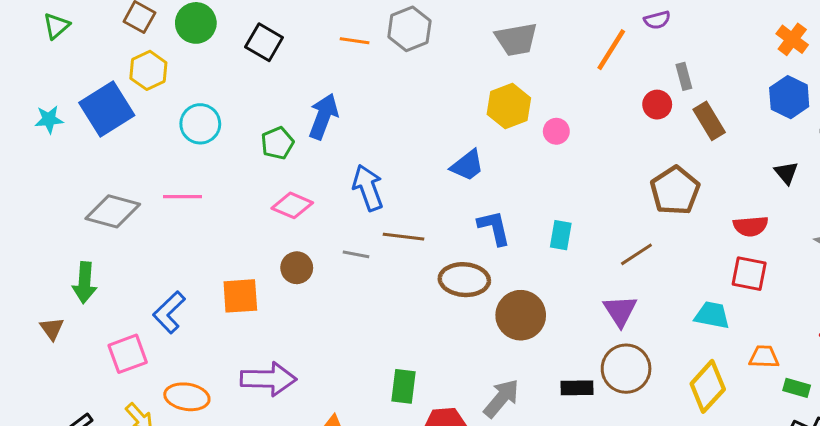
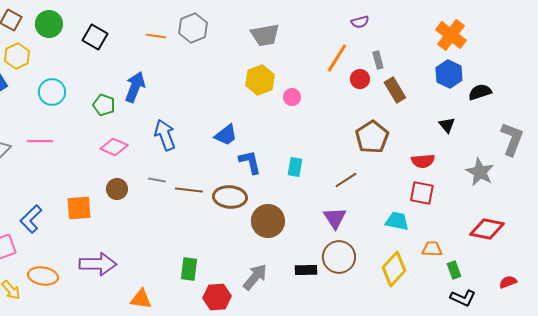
orange cross: (792, 39) -> (451, 35), size x1.4
orange line: (611, 50) -> (337, 58), moved
green pentagon: (277, 143) -> (104, 105), turned -30
blue trapezoid: (467, 165) -> (226, 135), moved
brown line: (404, 237) -> (189, 190), moved
green rectangle: (797, 388) -> (454, 270), turned 54

